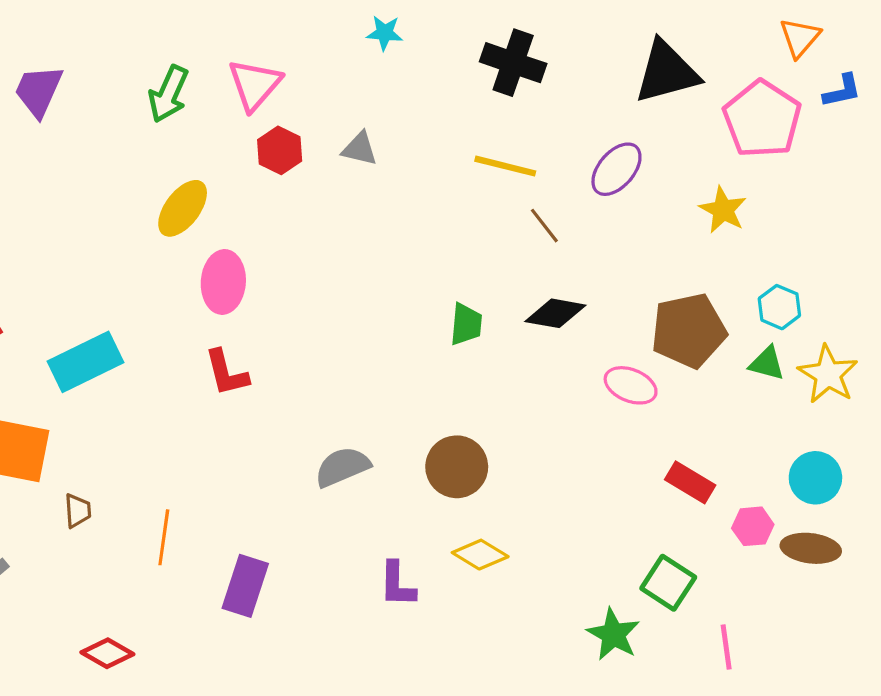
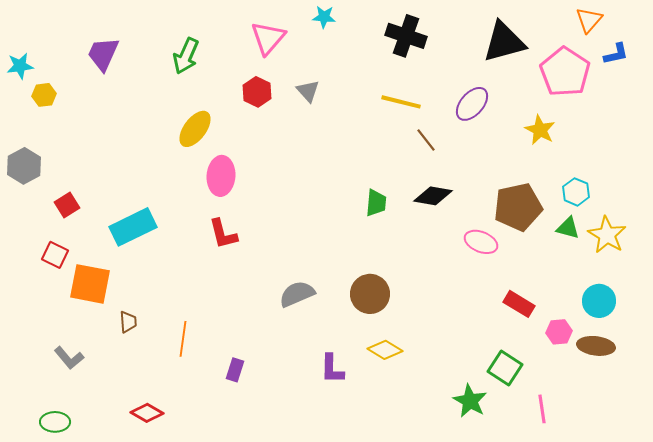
pink triangle: (255, 85) -> (268, 38), moved
gray triangle: (360, 149) -> (308, 91), turned 35
purple rectangle: (245, 586) -> (235, 370), size x0.6

